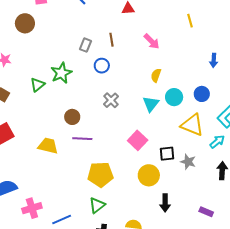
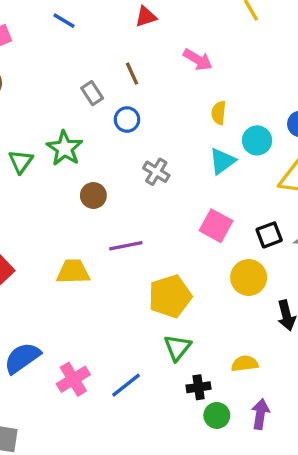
gray rectangle: (85, 45) -> (92, 93), turned -40
green triangle: (37, 85) -> (21, 162), moved
cyan triangle: (151, 104) -> (222, 161), turned 30
brown circle: (72, 117) -> (93, 195), moved

